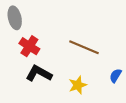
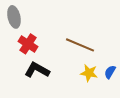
yellow star: (78, 85) -> (89, 73), moved, turned 30

